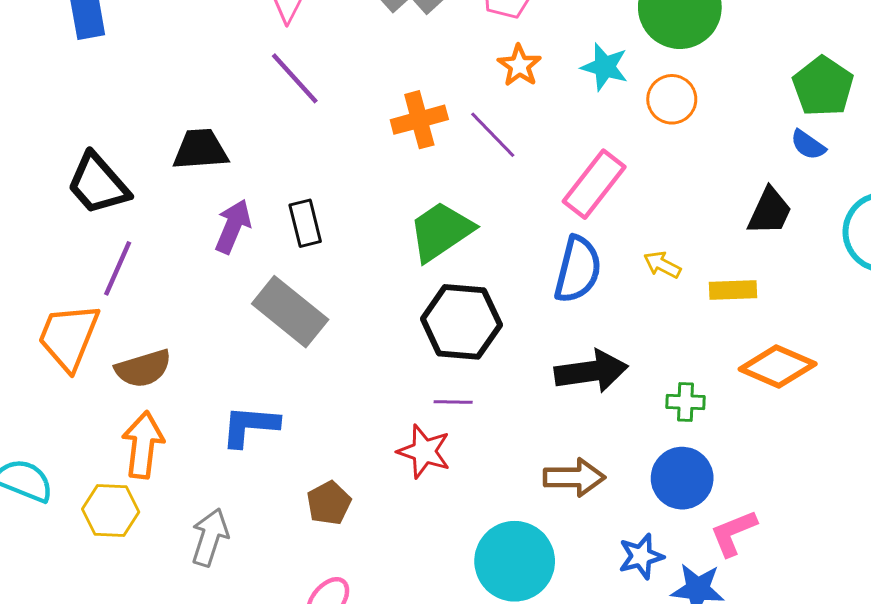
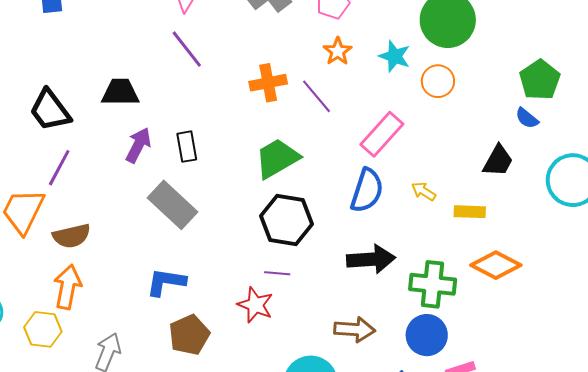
green cross: (685, 402) -> (433, 284), size x1.8
blue L-shape: (250, 426) -> (166, 282), moved
brown pentagon: (329, 503) -> (189, 335), size x1.4

